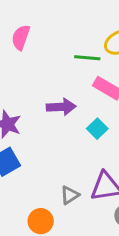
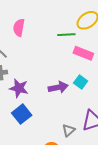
purple arrow: (61, 107) -> (58, 87), moved

